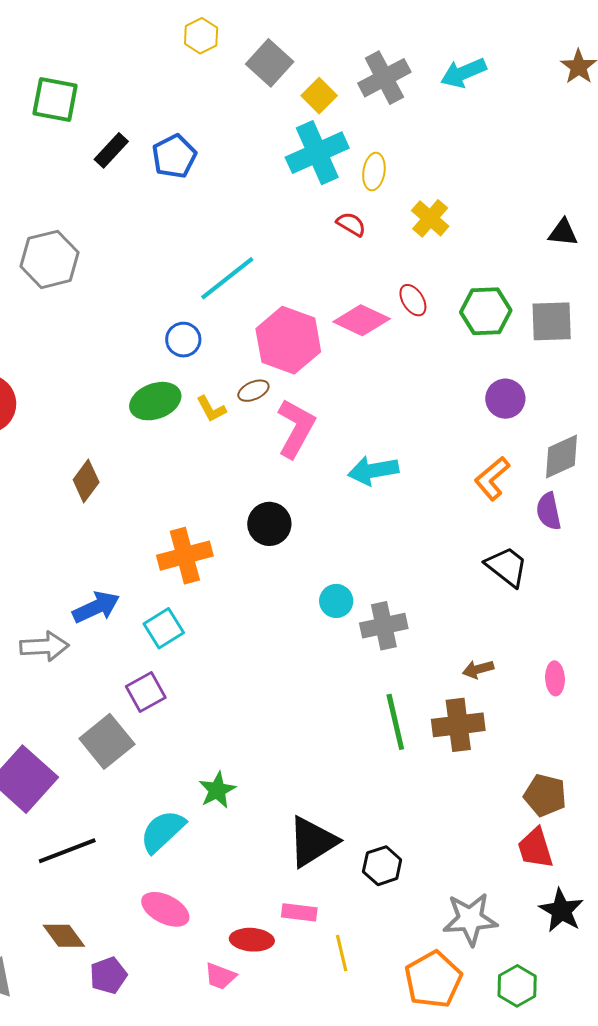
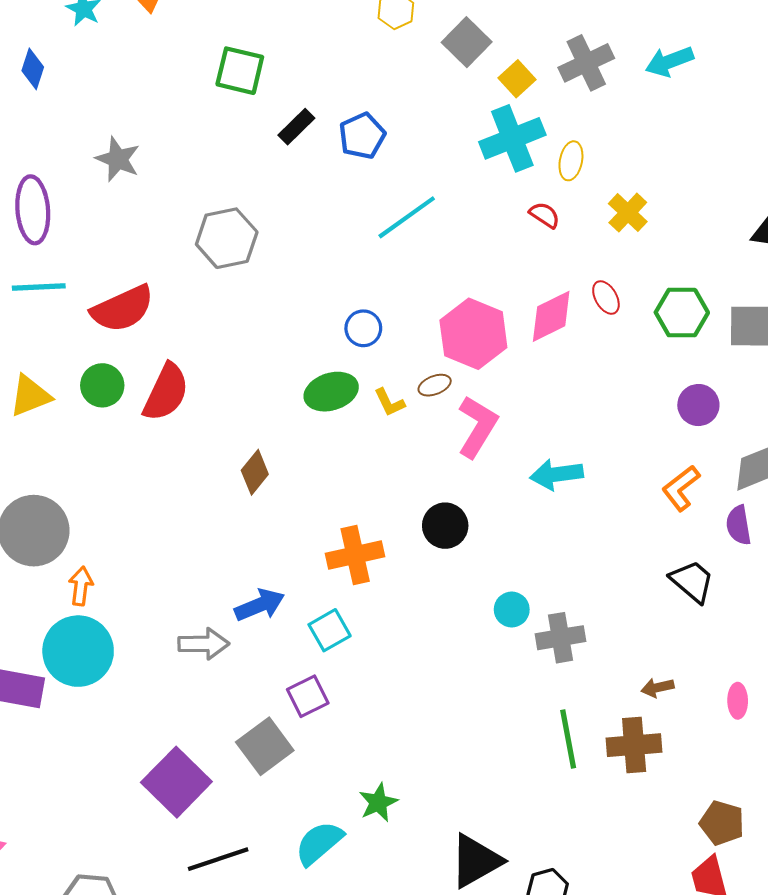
cyan line: (227, 278) -> (407, 217), moved
pink diamond: (362, 320) -> (551, 316), turned -54

